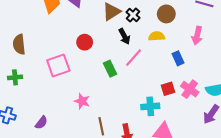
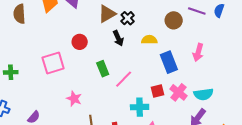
brown circle: (166, 14) -> (174, 20), moved
pink arrow: (197, 36) -> (198, 52), moved
brown semicircle: (19, 44) -> (19, 14), moved
pink line: (134, 58) -> (124, 79), moved
blue rectangle: (178, 58) -> (169, 62), size x1.5

